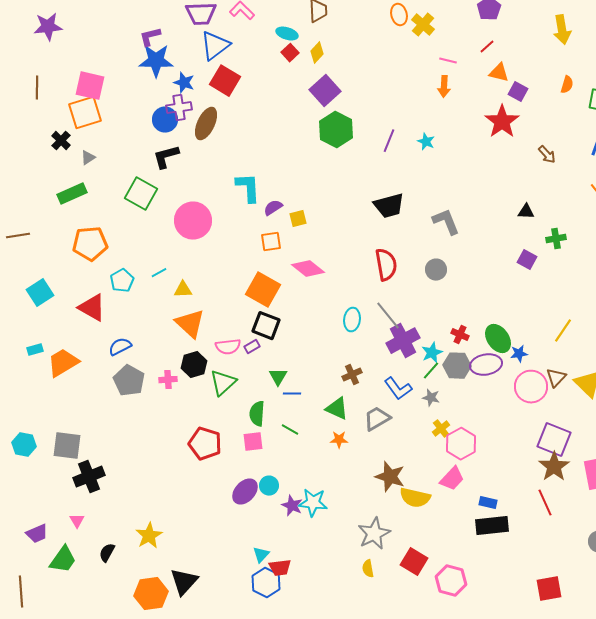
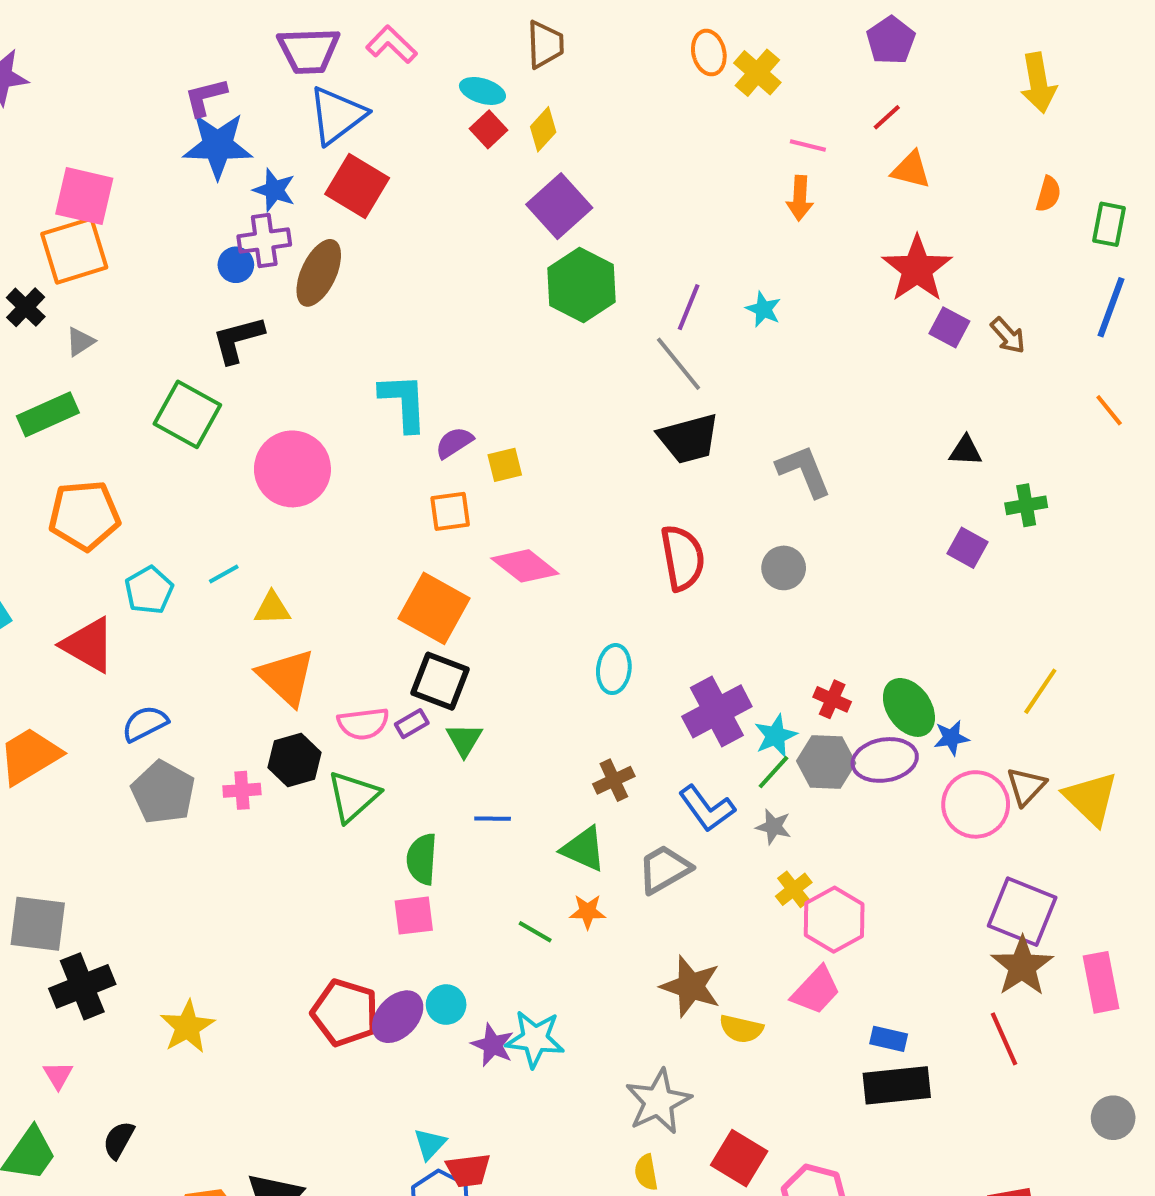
purple square: (518, 92) -> (949, 327), moved
blue circle: (165, 120) -> (236, 265), size x0.7
gray line: (388, 316) -> (679, 364), moved
green triangle: (278, 377) -> (464, 740), moved
green line: (290, 430) -> (535, 932), moved
red pentagon: (205, 444) -> (345, 1013), moved
yellow semicircle: (415, 498) -> (741, 1029), size x0.7
yellow star: (149, 536) -> (187, 1027), moved

